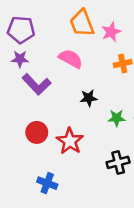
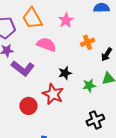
orange trapezoid: (82, 23) -> (32, 18), moved
pink star: (111, 32) -> (66, 20), moved
red star: (70, 141) -> (53, 94), moved

